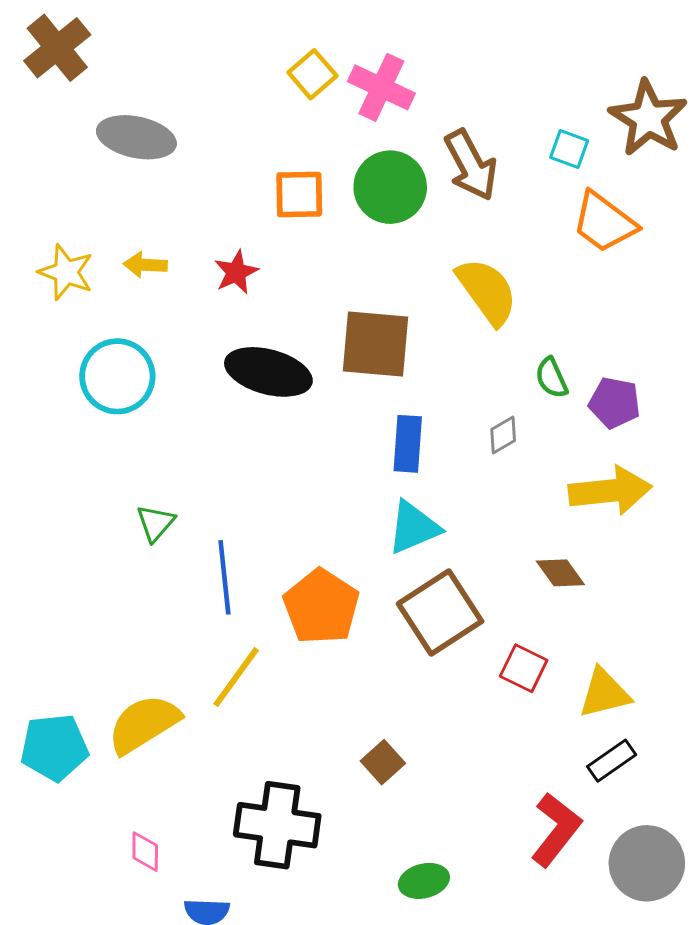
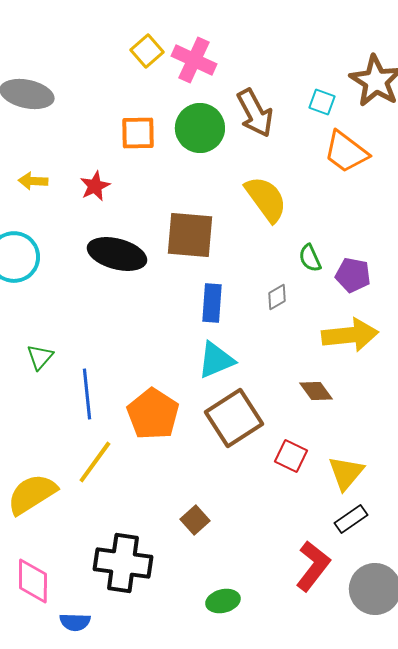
yellow triangle: (604, 693) -> (346, 473), turned -36
pink diamond: (145, 852) -> (33, 581), size x1.6

